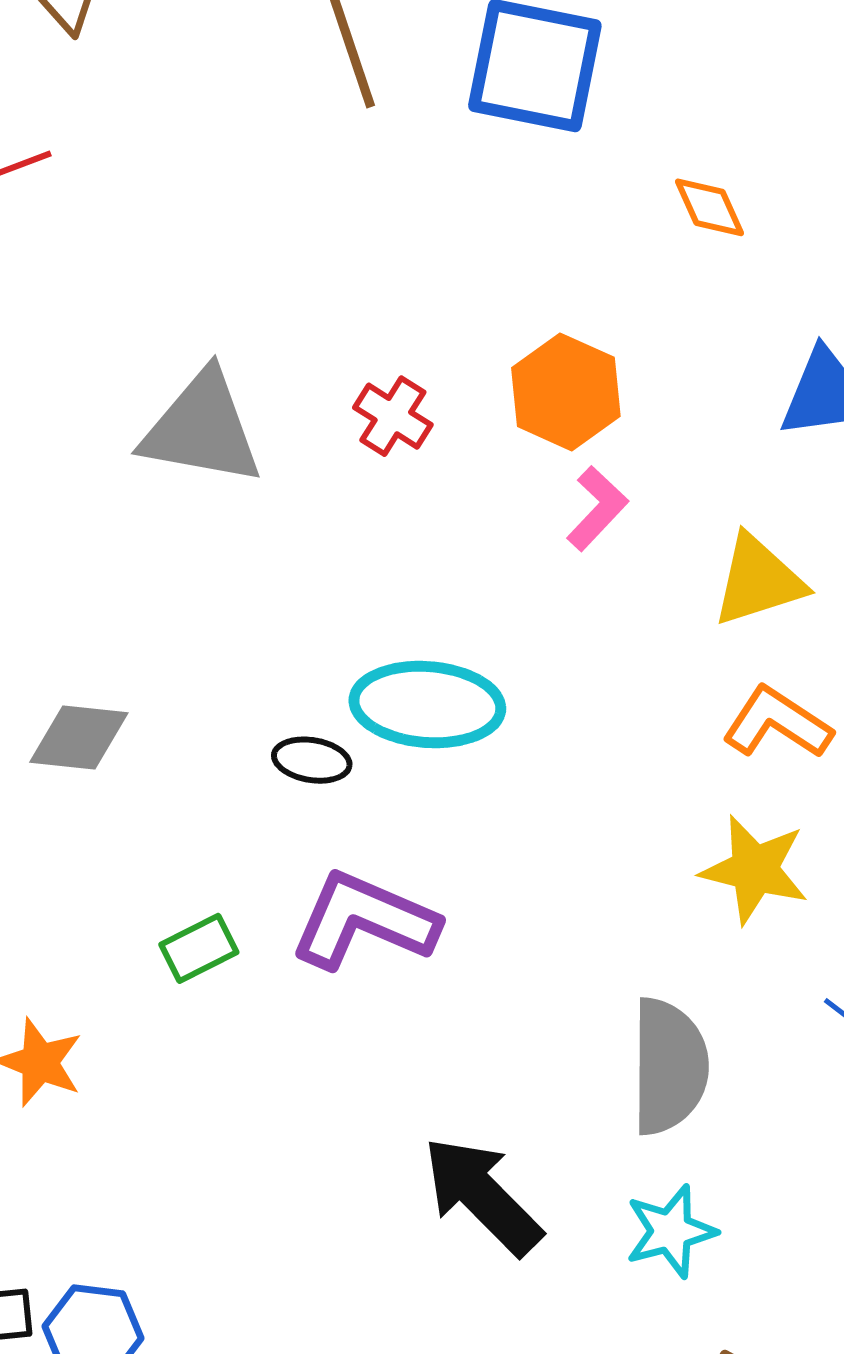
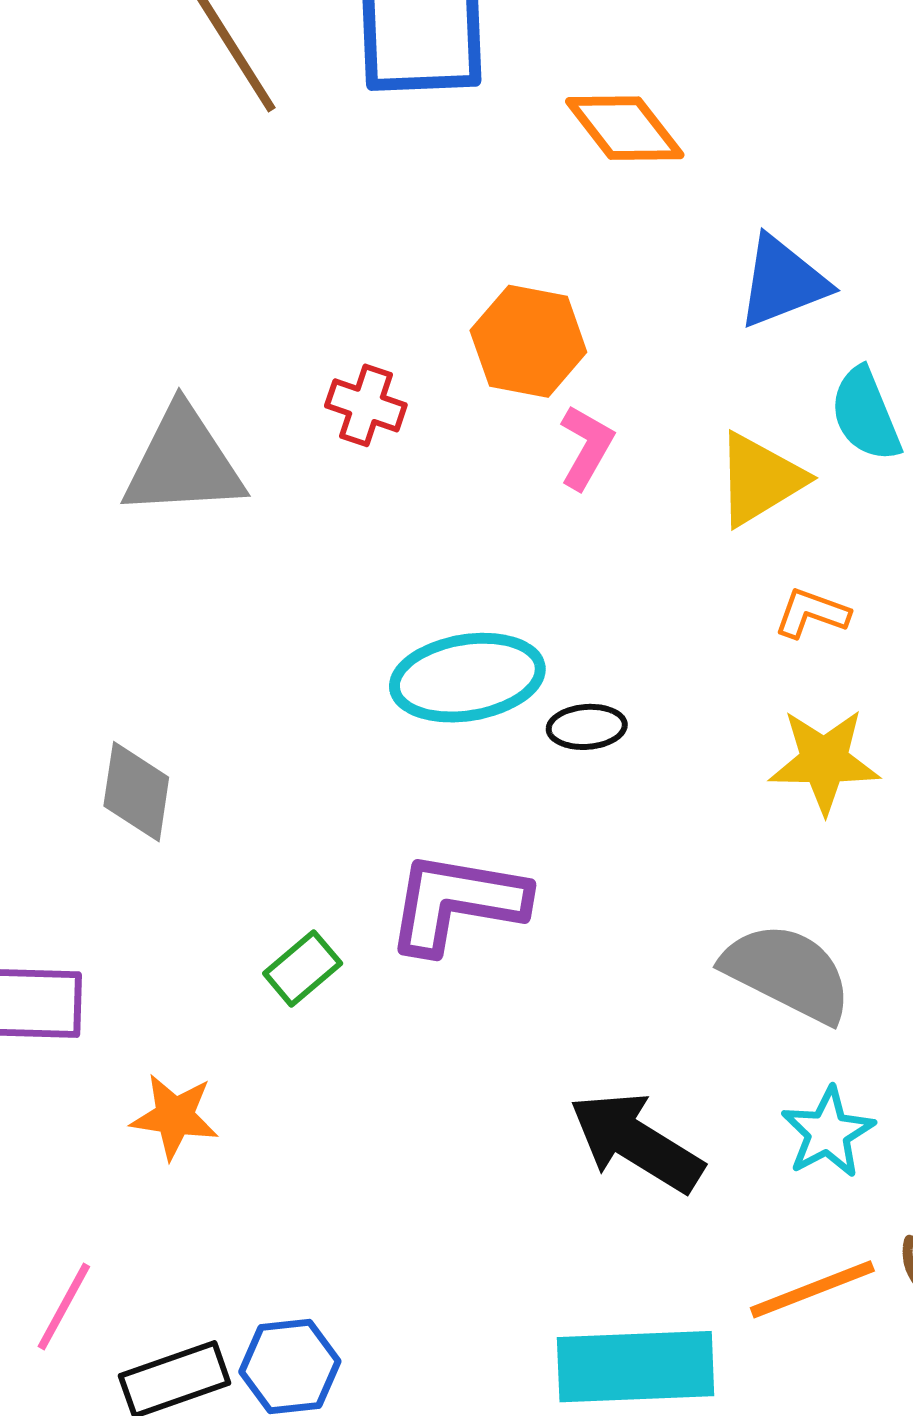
orange diamond: (709, 207) -> (625, 128), size x1.5
orange L-shape: (777, 723) -> (812, 613), size x0.7
gray diamond: (79, 737) -> (136, 792), turned -74
black ellipse: (312, 760) -> (587, 727), moved
gray semicircle: (669, 1066) -> (787, 973), turned -50

